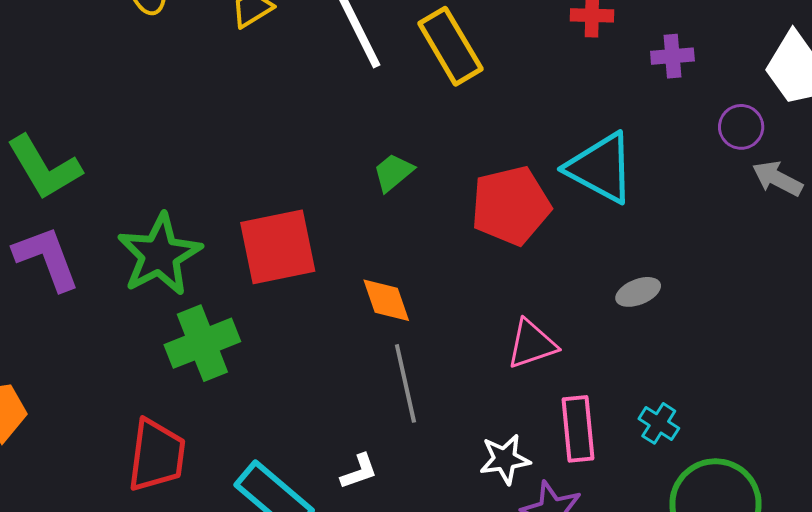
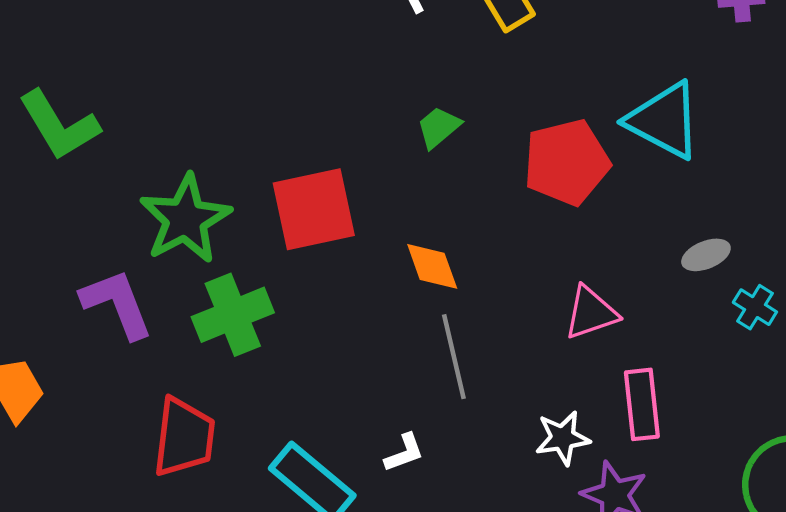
purple L-shape: (47, 258) -> (117, 304), moved
cyan cross: (659, 423) -> (755, 307), moved

